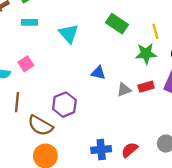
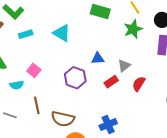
red rectangle: (146, 87) -> (111, 82), moved
purple hexagon: (64, 105) -> (75, 78), moved
blue cross: (101, 150) -> (108, 125), moved
red semicircle: (130, 150) -> (139, 84), moved

